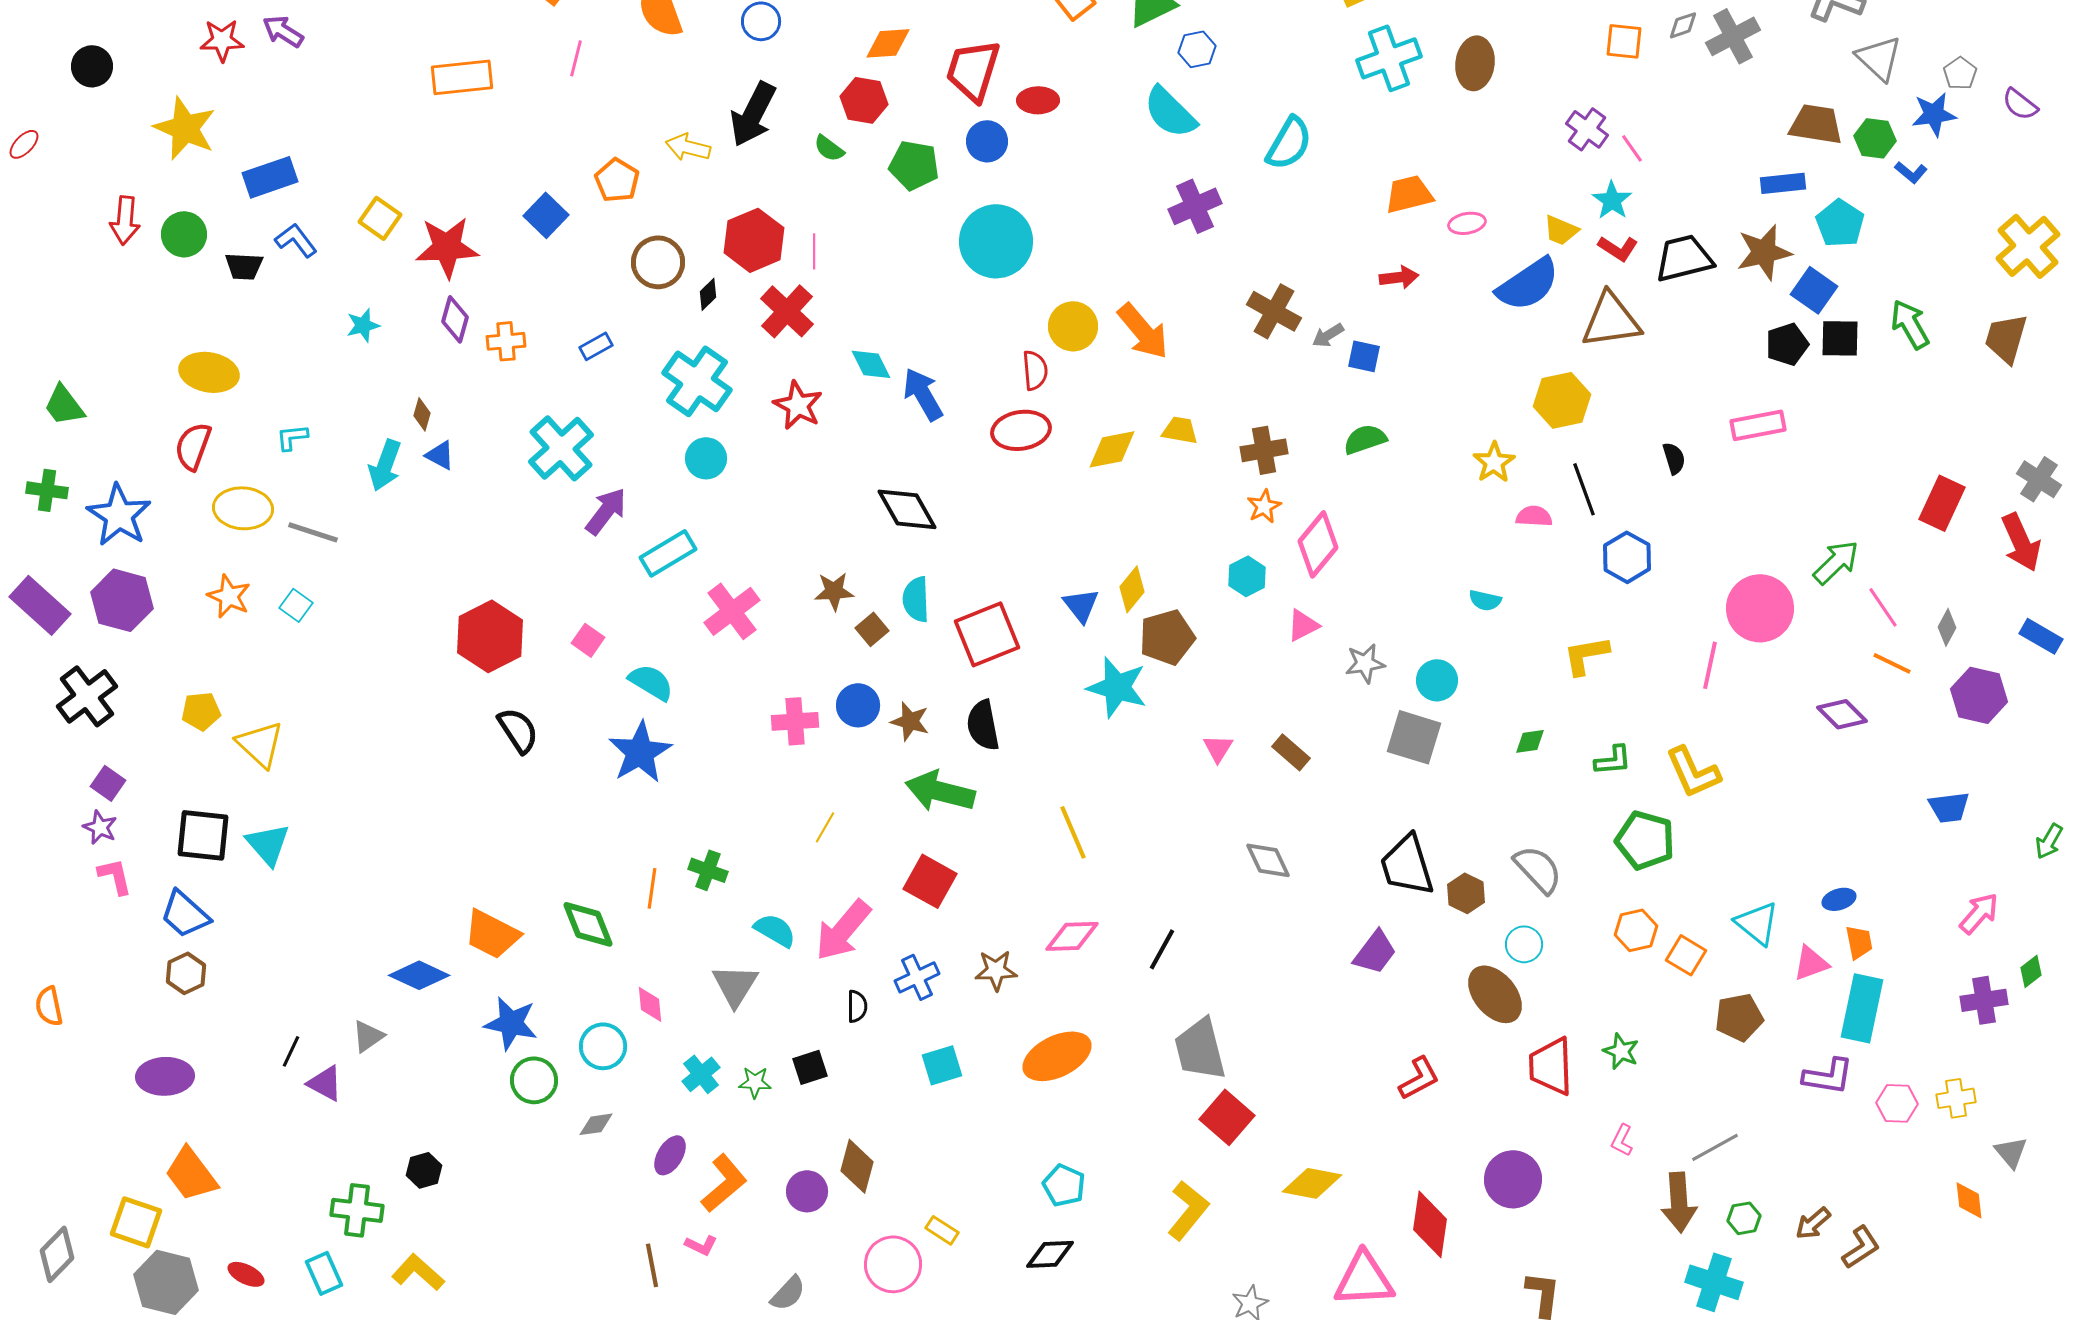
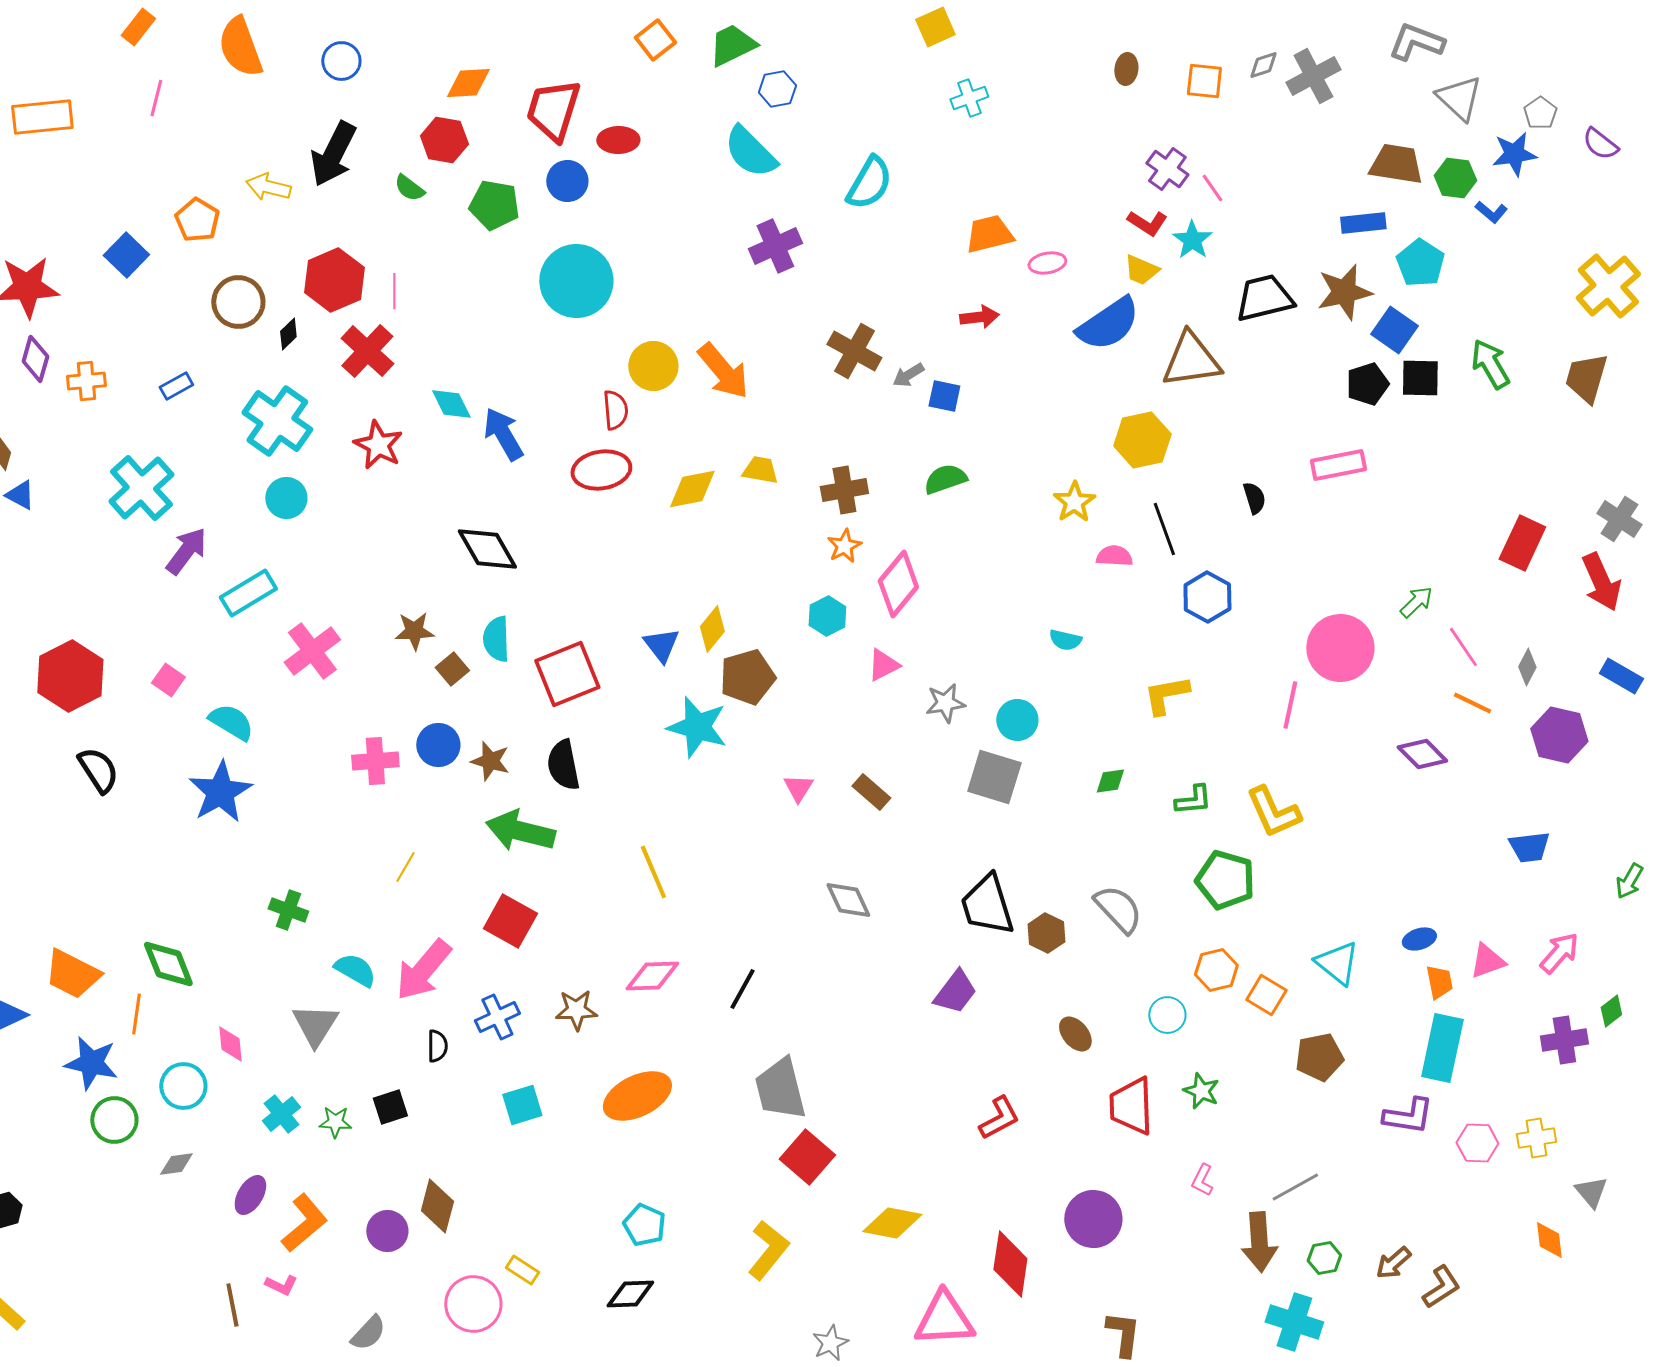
cyan cross: (1389, 58) -> (969, 98), size x0.6
brown ellipse: (1475, 63) -> (1126, 69), moved, size x0.6
red L-shape: (1618, 248) -> (1147, 223), moved
green arrow: (1836, 562) -> (1416, 602), size x0.7
orange line: (652, 888) -> (136, 1014), moved
cyan circle: (1524, 944) -> (1167, 1015), moved
pink triangle: (1811, 963) -> (1487, 961), moved
brown ellipse: (1495, 994) -> (1075, 1034), size x0.6

